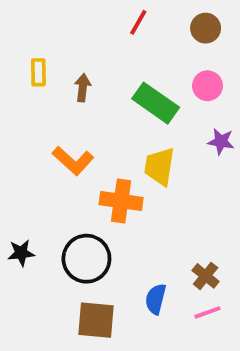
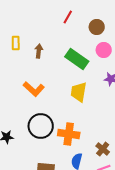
brown circle: (206, 28) -> (97, 27), moved
orange cross: (121, 201) -> (69, 134), moved
black circle: (86, 259) -> (41, 126), moved

